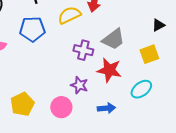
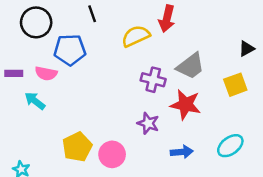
blue pentagon: (32, 29) -> (70, 50), moved
cyan ellipse: (141, 89) -> (230, 146), moved
pink circle: (61, 107) -> (112, 154), moved

